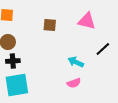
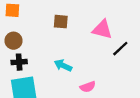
pink triangle: (87, 21) -> (102, 29), moved
cyan arrow: (76, 62) -> (63, 65), moved

